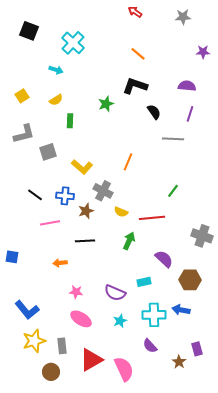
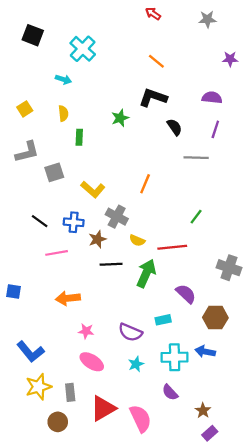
yellow semicircle: (56, 100) -> (63, 113), turned -64
black line: (85, 241) -> (111, 264), moved
green arrow: (129, 241) -> (146, 273), size x1.4
orange arrow: (60, 263) -> (68, 298), size x1.5
purple rectangle: (197, 349) -> (210, 433), moved, turned 64

